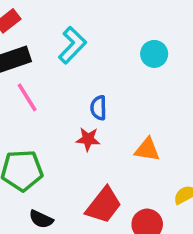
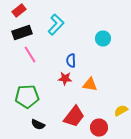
cyan circle: (154, 54) -> (103, 38), moved
orange triangle: (147, 150) -> (90, 84), moved

